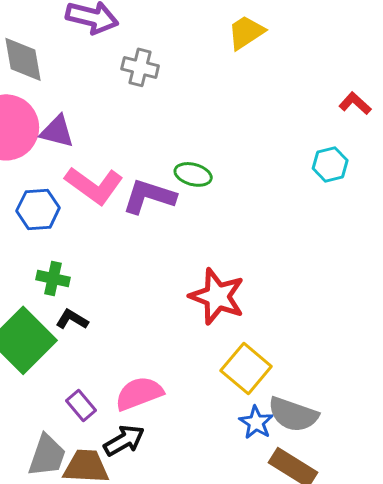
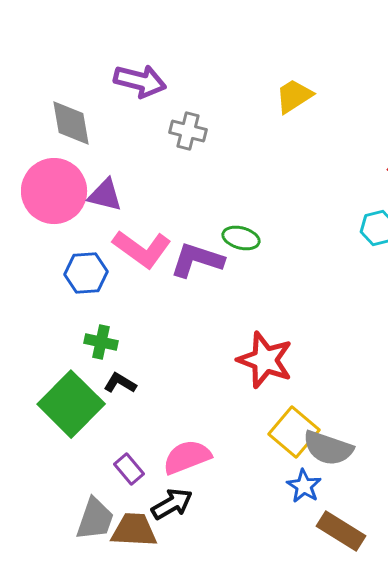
gray semicircle: (293, 414) -> (328, 448), moved

